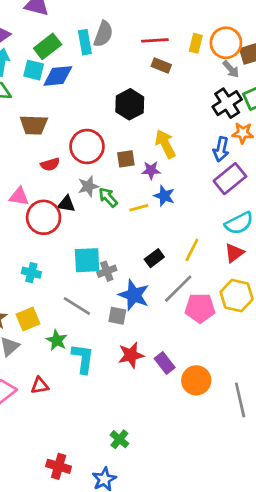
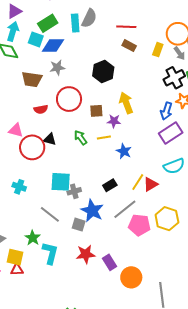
yellow rectangle: (196, 43) -> (158, 50), moved
gray star: (88, 186) -> (57, 68), moved
blue star: (164, 196) -> (124, 151), moved
yellow line: (139, 208) -> (104, 138), moved
red triangle: (234, 253) -> (151, 184), moved
yellow square: (28, 319) -> (15, 257), moved, turned 30

